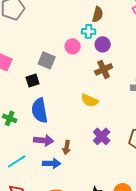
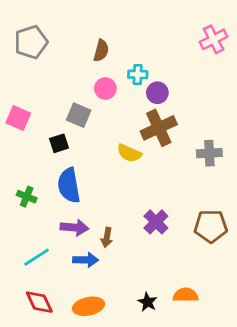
brown semicircle: (98, 14) -> (101, 51), moved
pink circle: (73, 46) -> (105, 89), moved
brown cross: (104, 69) -> (159, 128), size x1.4
yellow semicircle: (90, 100) -> (129, 153), moved

